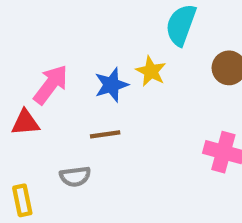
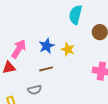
yellow star: (151, 71) -> (68, 49), moved

